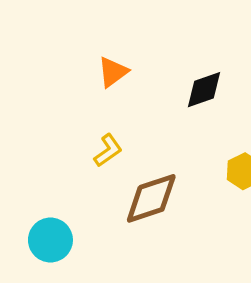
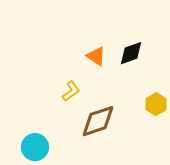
orange triangle: (113, 72) -> (96, 56), moved, turned -50

